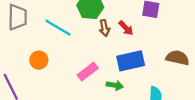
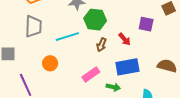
cyan line: (58, 28) -> (67, 37), turned -50
brown arrow: (104, 28) -> (101, 45), moved, turned 32

